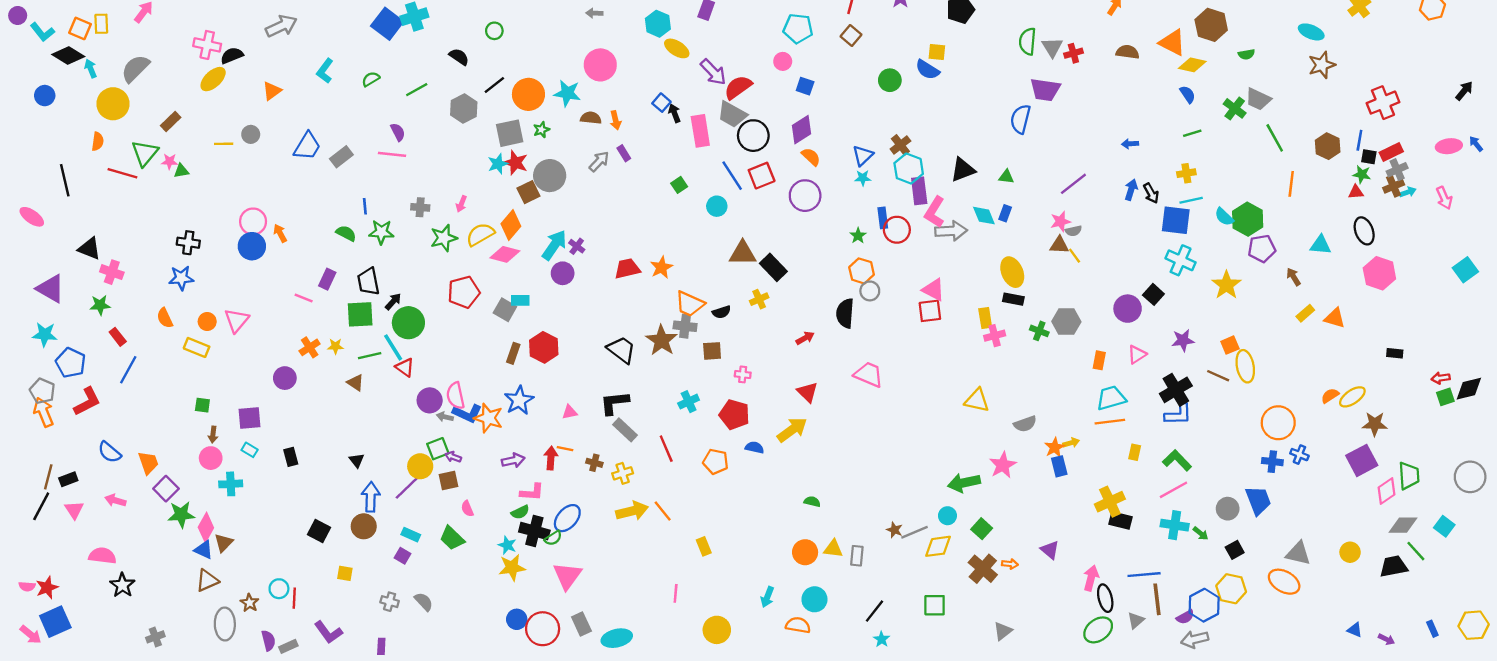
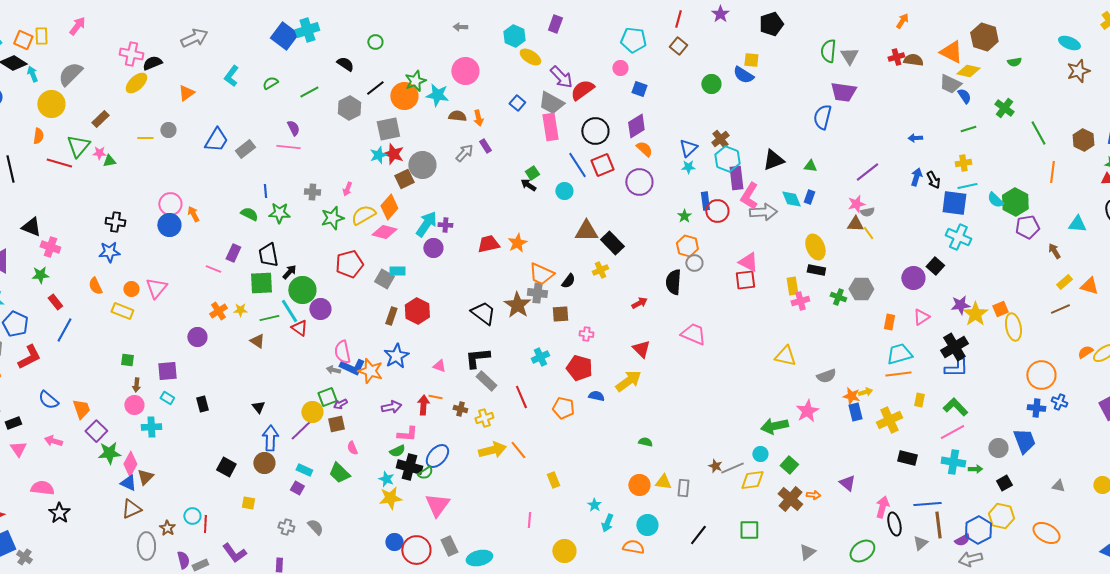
red cross: (1073, 53) -> (896, 57), moved
gray trapezoid: (1258, 99) -> (950, 84), moved
black arrow: (674, 113) -> (528, 185), moved, turned -35
gray trapezoid: (732, 114) -> (551, 103), moved
green star: (541, 130) -> (415, 81), moved, size x1.5
purple cross: (577, 246) -> (445, 225), turned -32
yellow star: (1226, 285) -> (975, 314), moved
black semicircle: (721, 312) -> (568, 281), turned -35
brown line: (1218, 376) -> (1060, 309), moved, turned -48
purple circle: (430, 400) -> (320, 309), moved
pink triangle: (570, 412) -> (439, 366), turned 32
orange star: (1055, 447) -> (851, 396), turned -30
purple arrow: (453, 457) -> (340, 404), turned -48
yellow cross: (1110, 502) -> (889, 420), moved
green arrow: (1201, 533) -> (975, 469), turned -40
gray triangle: (1298, 553) -> (1058, 486), size x0.6
orange ellipse: (1284, 582) -> (1046, 533), moved
green ellipse: (1098, 630) -> (862, 551), moved
gray cross: (155, 637) -> (24, 557), moved, turned -35
cyan star: (882, 639) -> (594, 505), moved

